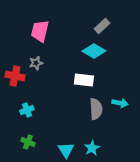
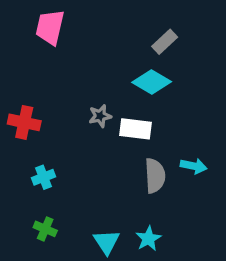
pink trapezoid: (40, 31) -> (50, 27), moved
gray star: (36, 63) -> (100, 116), moved

